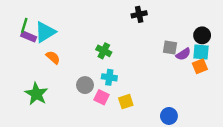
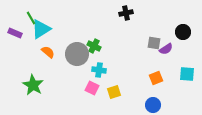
green line: (24, 25) -> (31, 18), moved, turned -48
purple rectangle: (29, 36) -> (15, 33), moved
cyan square: (201, 52) -> (187, 74), moved
orange square: (200, 66) -> (156, 78), moved
gray circle: (85, 85) -> (77, 54), moved, size x1.5

